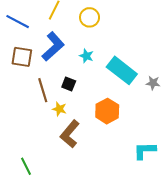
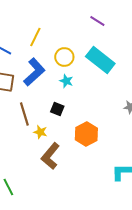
yellow circle: (90, 17) -> (64, 57), moved
cyan rectangle: (122, 70) -> (100, 60), moved
black square: (69, 84) -> (57, 109), moved

